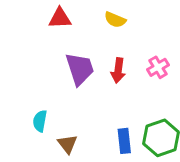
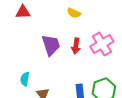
red triangle: (60, 18) -> (23, 12), moved
pink cross: (158, 67) -> (102, 44), size x1.6

